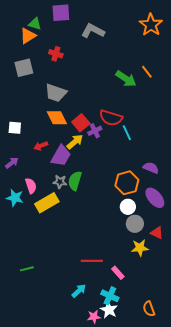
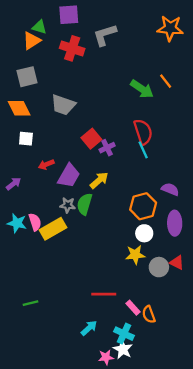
orange star: (151, 25) -> (170, 28), turned -30
gray L-shape: (93, 31) -> (105, 35), turned -45
red cross: (56, 54) -> (72, 48), moved, size x1.5
orange diamond: (57, 118) -> (19, 108), moved
red semicircle: (111, 118) -> (143, 132), moved, turned -125
white square: (15, 128) -> (26, 139), moved
yellow arrow: (75, 142) -> (99, 180), moved
pink semicircle: (31, 186) -> (35, 222), moved
purple ellipse: (155, 198) -> (175, 223), turned 40
gray circle: (135, 224) -> (159, 267), moved
yellow star: (140, 248) -> (135, 255), moved
orange semicircle: (149, 309) -> (149, 314), moved

